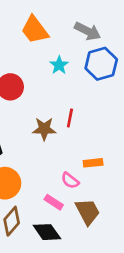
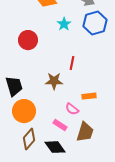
brown star: (44, 129) -> (54, 81), moved
brown trapezoid: (88, 212) -> (85, 132), turned 45

